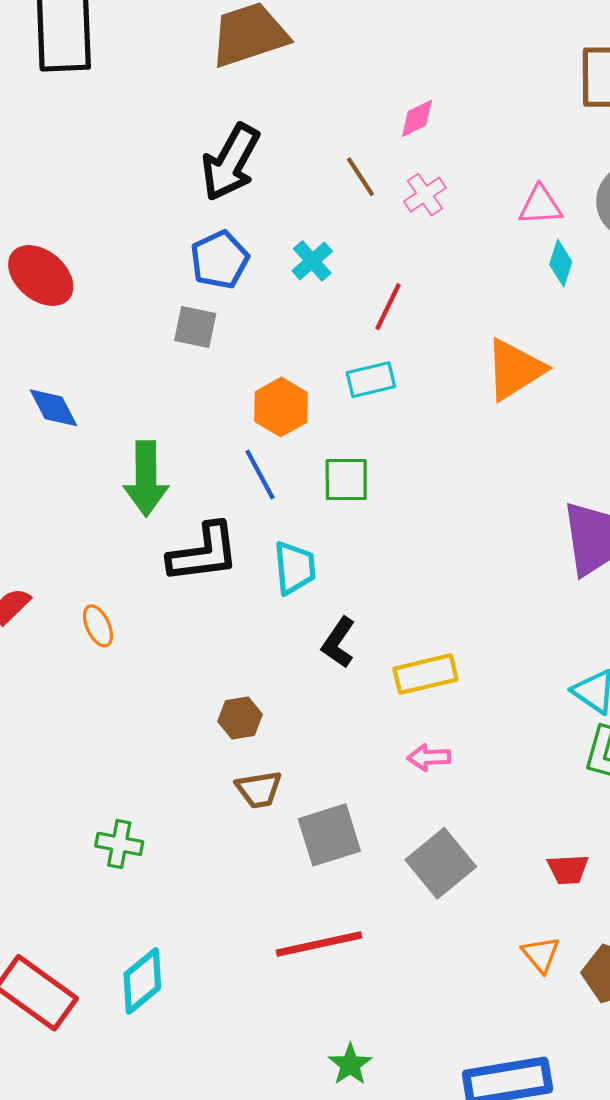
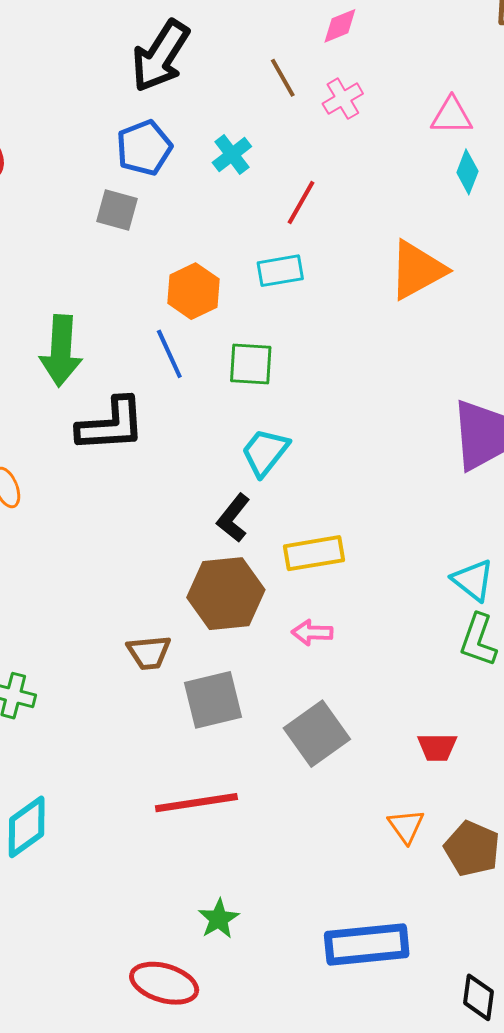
cyan trapezoid: (295, 568) -> (265, 452), moved, turned -140
brown hexagon: (240, 718) -> (226, 594), moved, size x1.8

